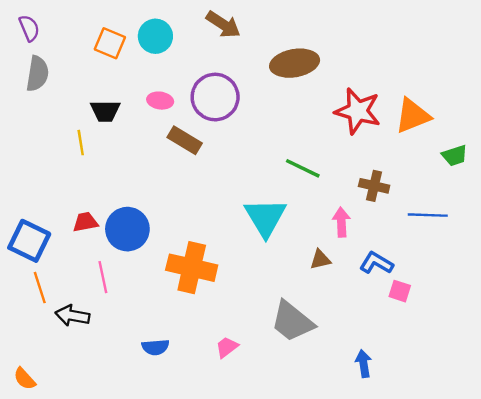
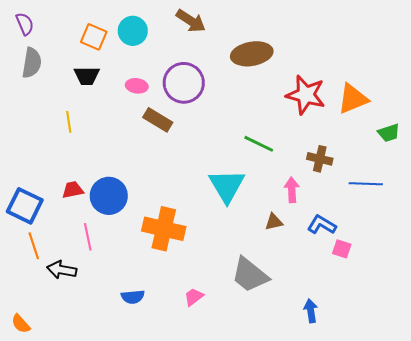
black trapezoid: (105, 111) -> (87, 76), moved

